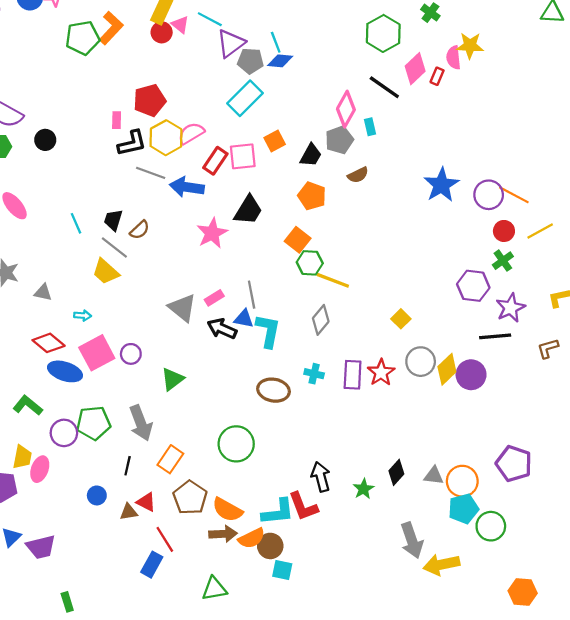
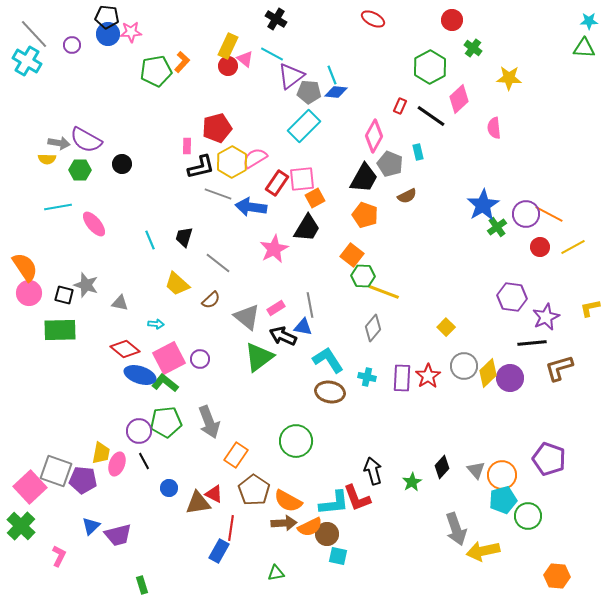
orange L-shape: (111, 28) -> (182, 62), size x0.7
pink semicircle: (453, 58) -> (494, 128), moved
red rectangle: (437, 76) -> (400, 106), moved
pink diamond: (346, 109) -> (374, 136), moved
gray pentagon: (339, 140) -> (390, 164), turned -30
orange square: (275, 141) -> (315, 198), moved
black trapezoid: (311, 155) -> (364, 178), size x1.4
brown semicircle: (140, 230) -> (211, 300), moved
gray line: (114, 247) -> (218, 263), moved
green cross: (503, 261) -> (497, 227), moved
cyan L-shape: (268, 331) -> (328, 360), moved, turned -44
brown L-shape: (548, 348) -> (559, 368), moved, size x1.4
green triangle: (173, 379) -> (259, 357), moved, size x1.4
green L-shape: (28, 405) -> (165, 383), moved
black line: (128, 466) -> (144, 461), moved, turned -42
gray triangle: (434, 476) -> (476, 470), turned 42
brown triangle: (129, 512) -> (198, 503), size x1.5
red line: (165, 539) -> (231, 528), turned 40
green triangle: (214, 589) -> (276, 573), size x0.7

